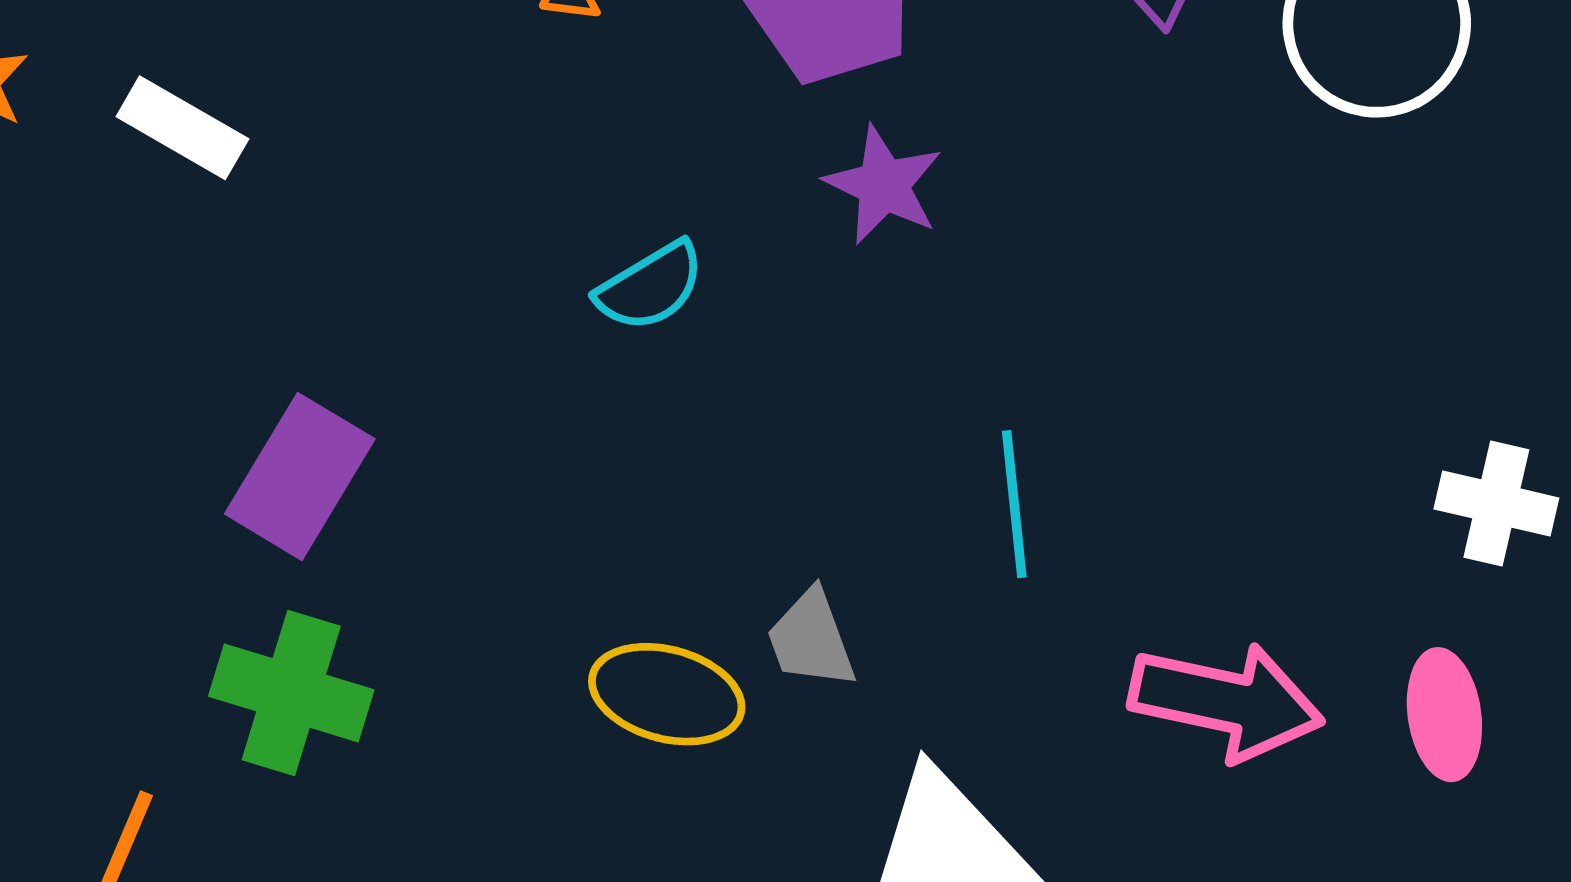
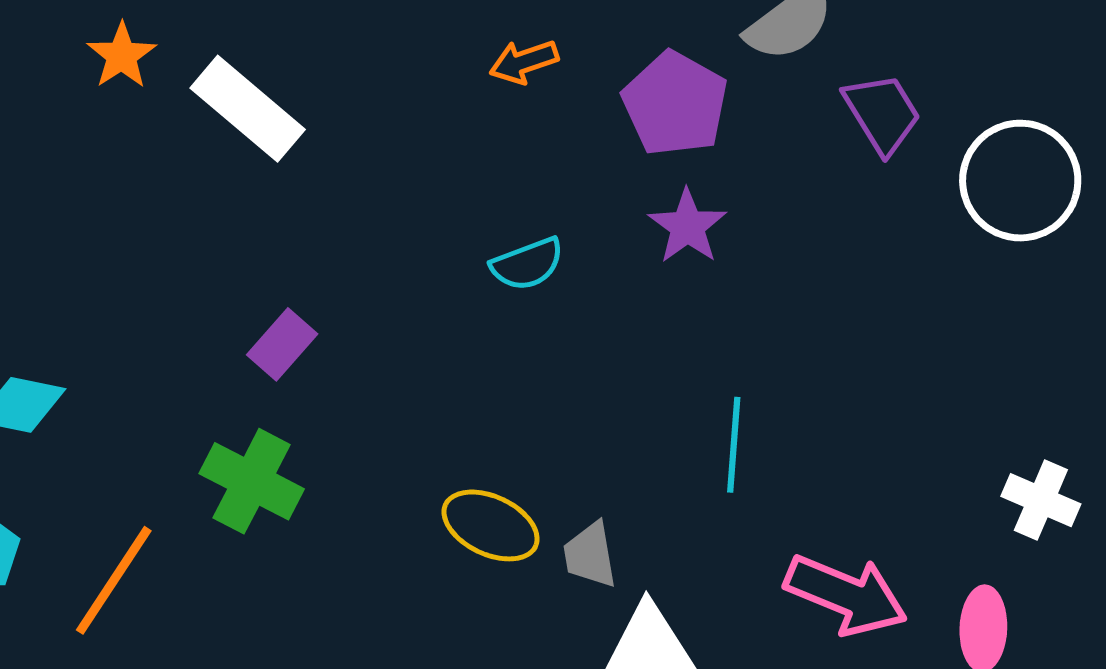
white rectangle: (182, 128) -> (248, 109), size x1.4
purple rectangle: (300, 476) -> (282, 344), size x0.7
gray trapezoid: (811, 639) -> (590, 555), moved

